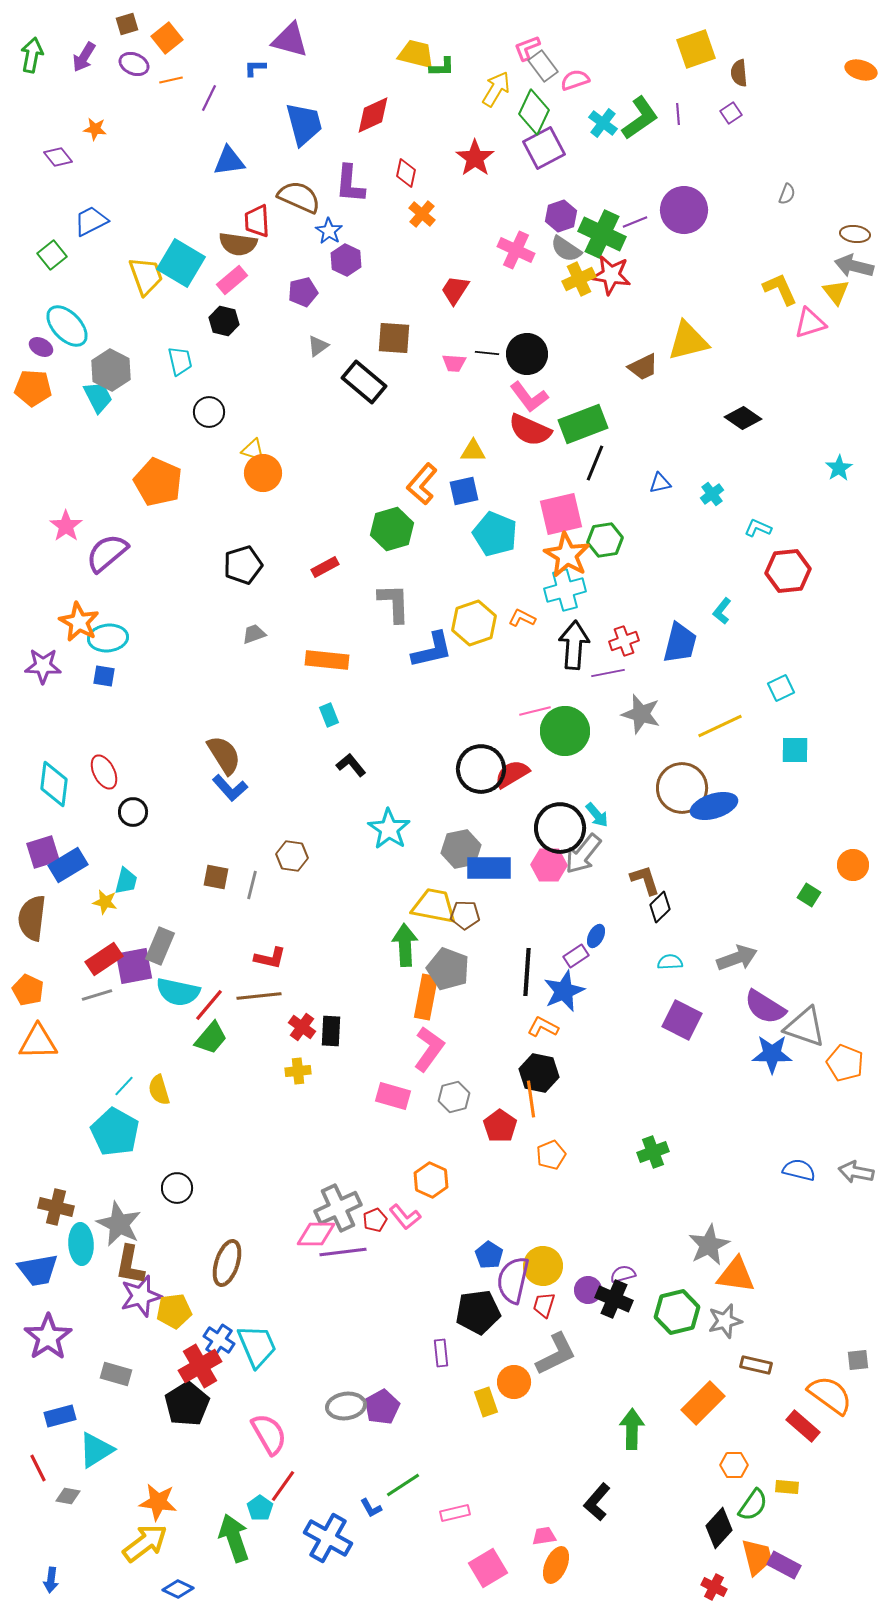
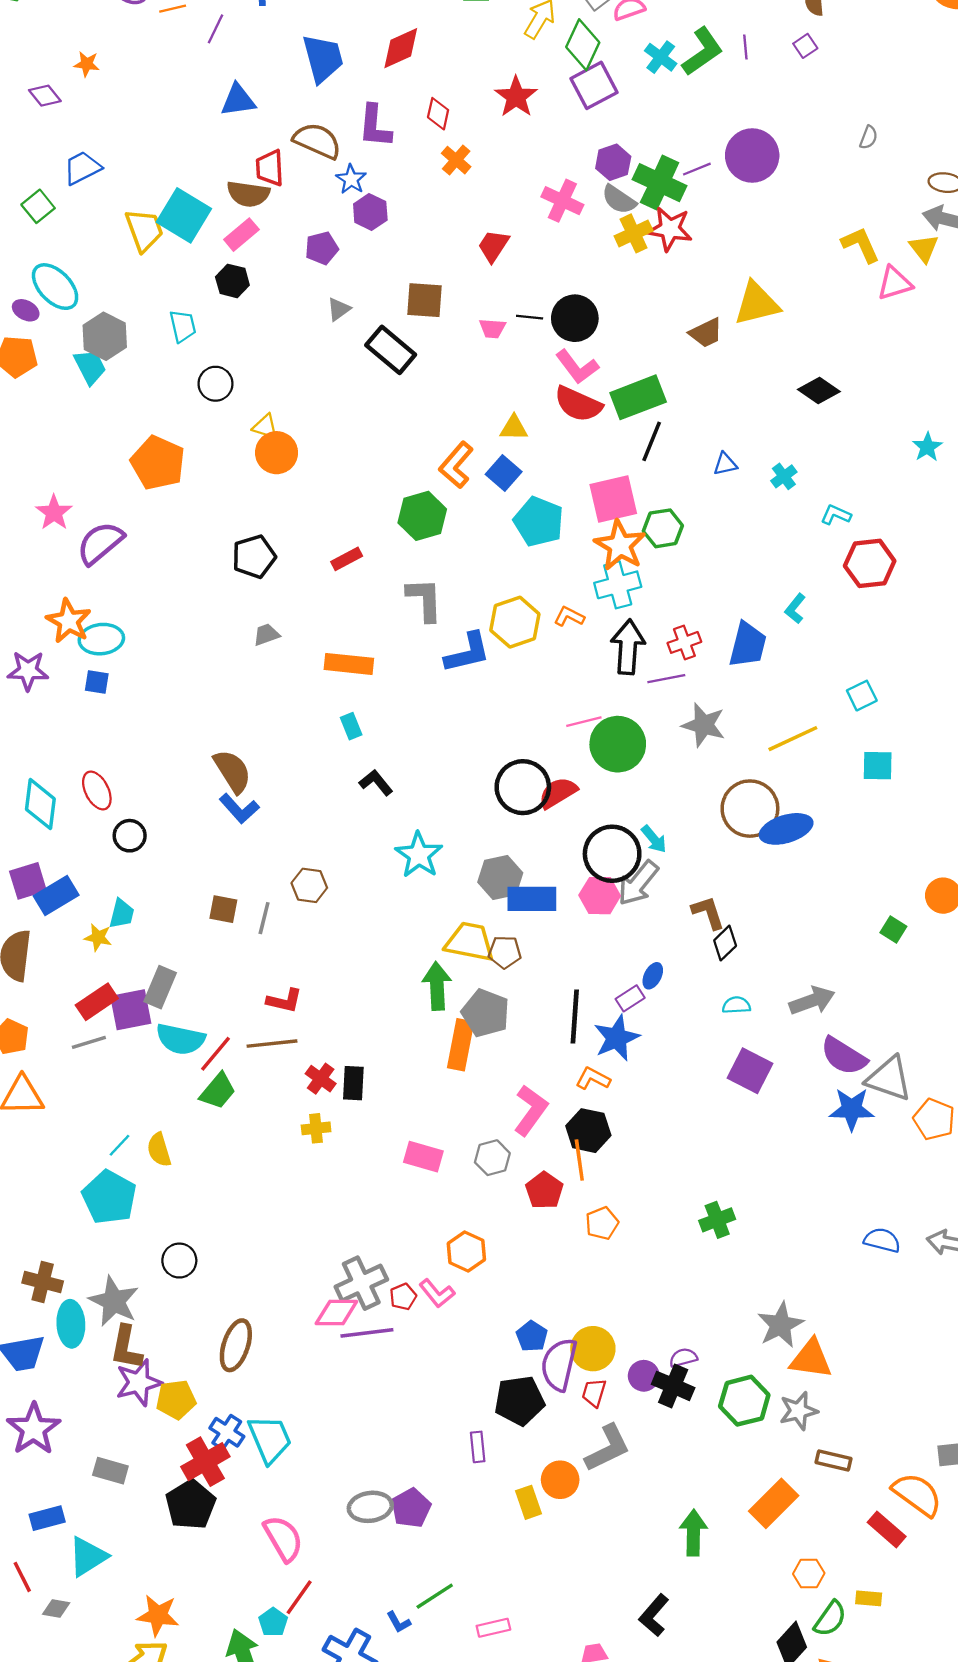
blue square: (464, 491) -> (504, 473), turned -36
pink L-shape: (429, 1049) -> (531, 1110), moved

